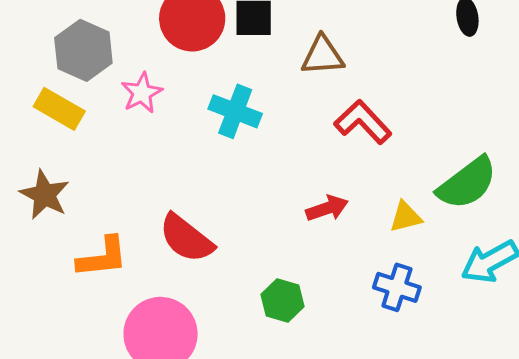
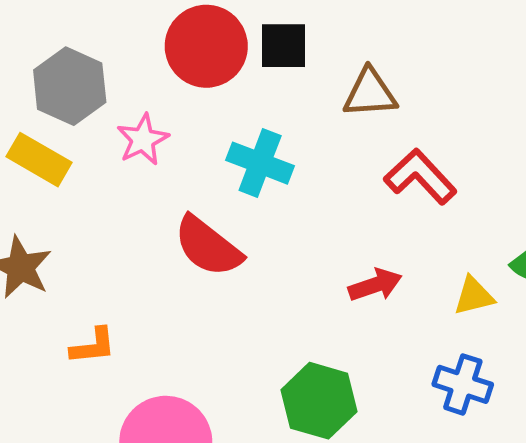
red semicircle: (186, 238) -> (208, 246), moved
orange L-shape: (102, 257) -> (93, 346), size x0.7
green hexagon: (282, 301) -> (319, 401), size x1.4

